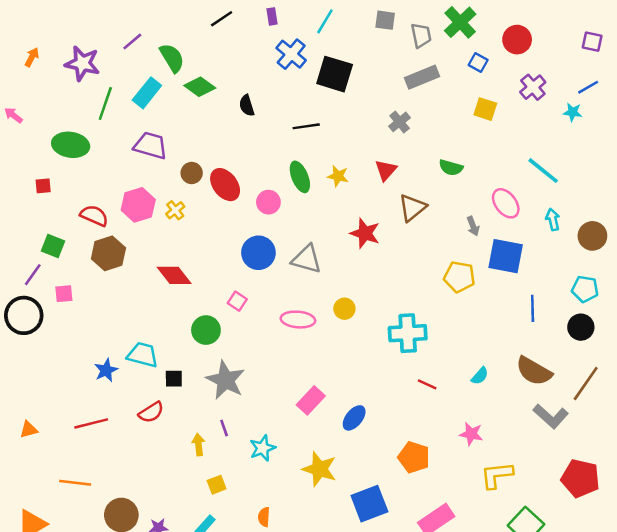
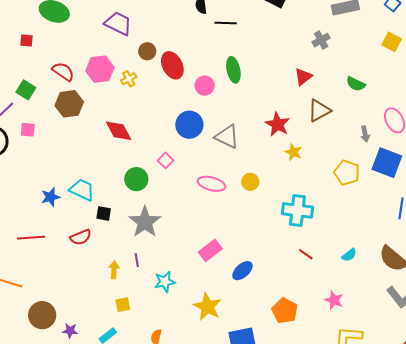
black line: (306, 126) -> (226, 23), moved
yellow star: (338, 176) -> (293, 152), moved

